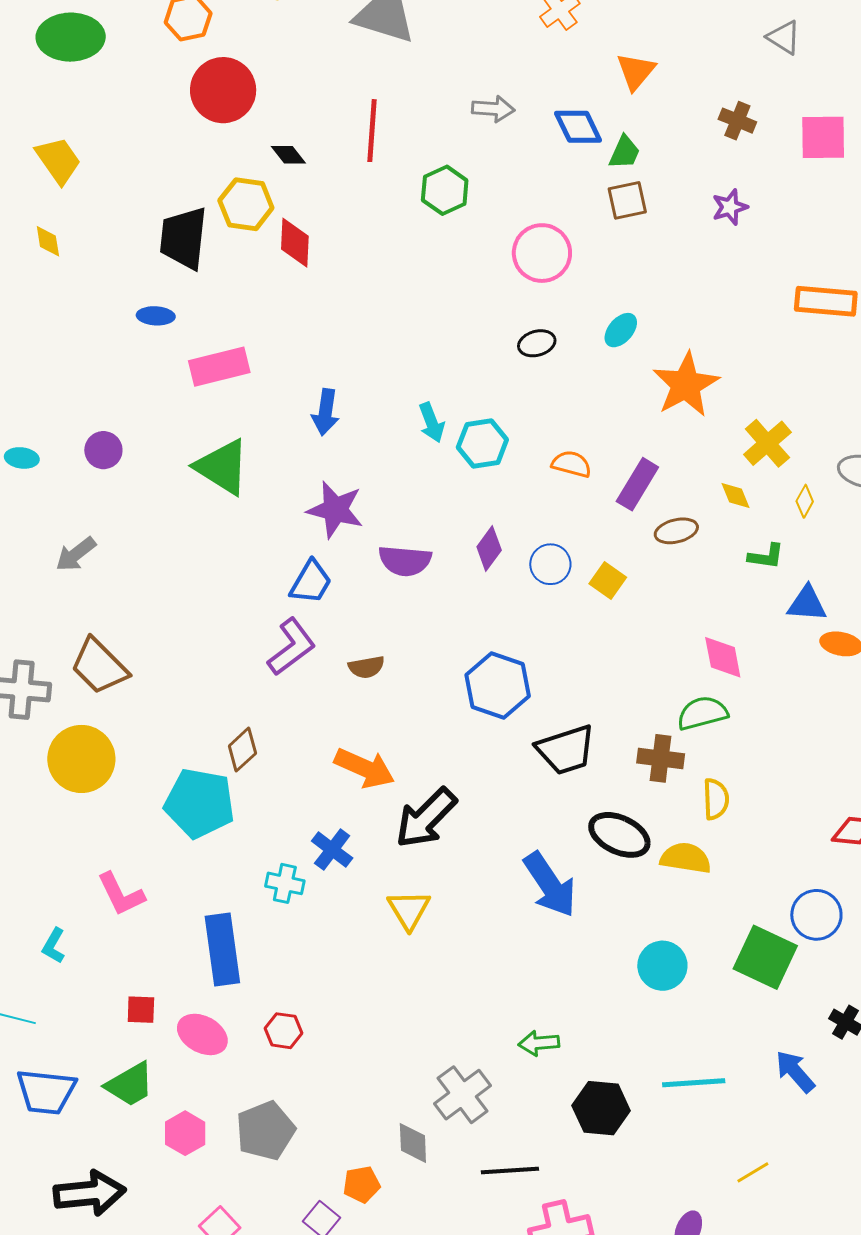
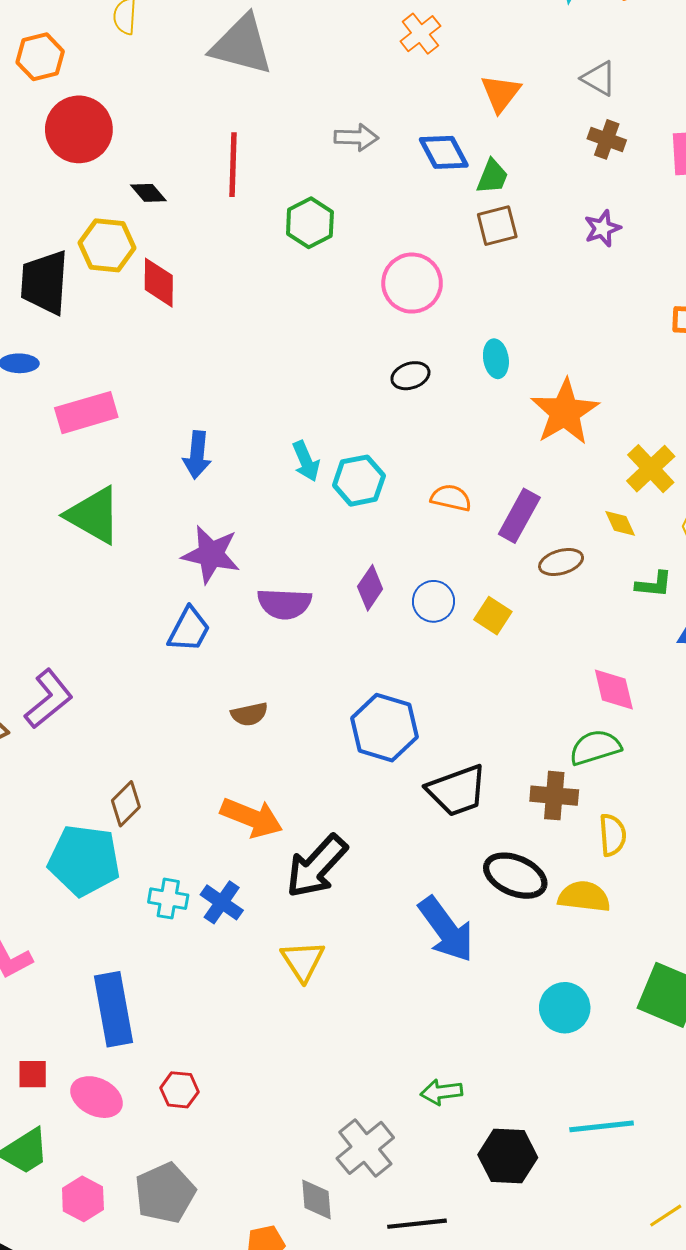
gray triangle: (784, 37) -> (599, 78), moved
cyan ellipse: (621, 330) -> (496, 359), turned -48
purple L-shape: (291, 647) -> (49, 699), moved
cyan cross: (285, 883) -> (168, 899), moved

